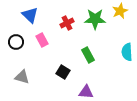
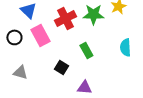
red cross: (67, 23) -> (65, 18), size x1.5
pink rectangle: (42, 40) -> (40, 35), size x1.5

